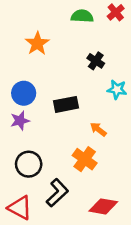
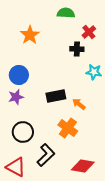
red cross: (116, 12) -> (89, 32), moved
black cross: (96, 61) -> (77, 49), turned -32
black rectangle: (66, 104) -> (56, 96), moved

